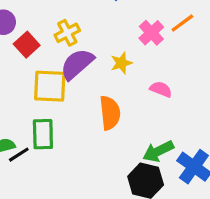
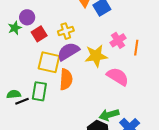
orange line: (182, 23) -> (136, 48), moved, turned -56
yellow star: (121, 63) -> (96, 56), size x1.6
pink semicircle: (161, 89) -> (118, 77), size x1.6
orange semicircle: (110, 113) -> (66, 79), moved

